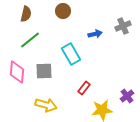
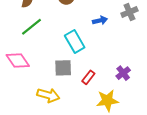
gray square: (44, 71) -> (63, 68), moved
pink diamond: (17, 72) -> (18, 60), turned -40
purple cross: (127, 96) -> (123, 73), moved

